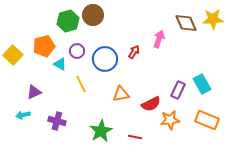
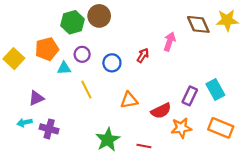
blue circle: (105, 59) -> (112, 63), size x0.7
cyan triangle: (60, 64) -> (64, 68), turned -32
purple cross: (57, 121) -> (49, 129), moved

